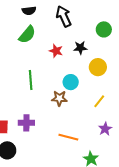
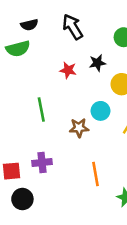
green semicircle: (27, 35) -> (18, 49), moved, turned 42
cyan circle: (71, 82) -> (101, 111), moved
orange line: (68, 137) -> (96, 174), turned 72

